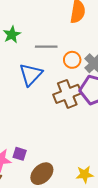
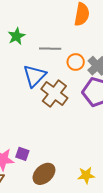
brown cross: (67, 94) -> (54, 94), moved, turned -32

